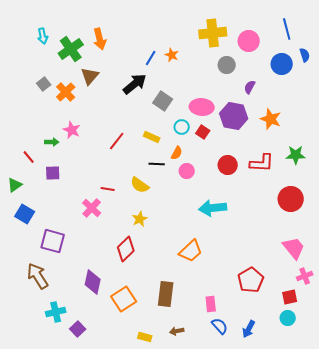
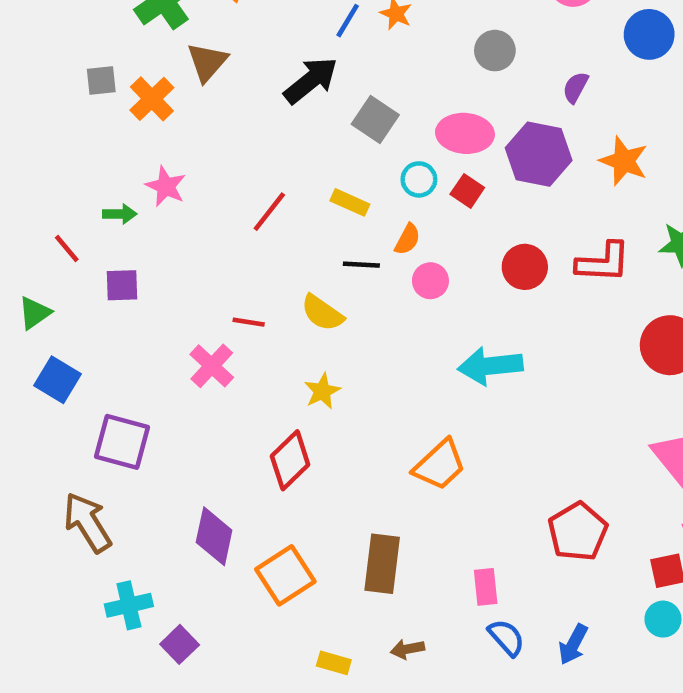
gray circle: (227, 65) -> (495, 51), moved
gray square: (44, 84) -> (101, 80), turned 32

